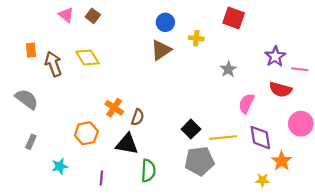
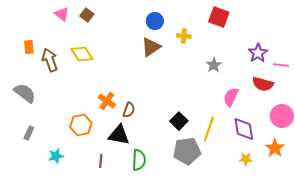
yellow line: (223, 138) -> (209, 129), turned -65
orange star: (282, 161) -> (275, 148), moved
purple line: (101, 178) -> (101, 161), moved
yellow star: (262, 180) -> (246, 159), moved

